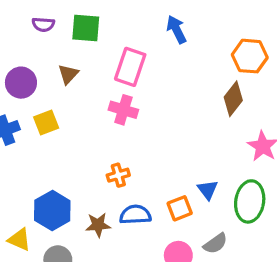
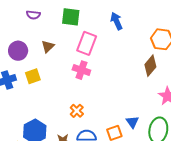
green square: (86, 28) -> (71, 17), moved
orange cross: (118, 175) -> (77, 111), turned -32

